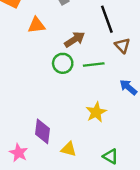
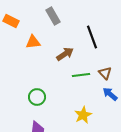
brown triangle: (122, 45) -> (105, 73), moved
green circle: (63, 63) -> (37, 97), moved

